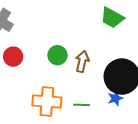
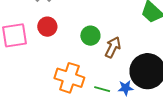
blue star: (115, 98) -> (126, 88), moved

